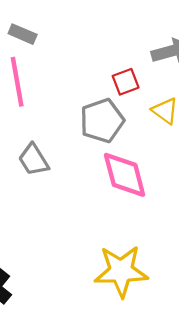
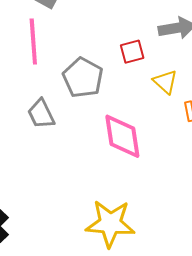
gray pentagon: (102, 121) -> (83, 78), moved, turned -30

